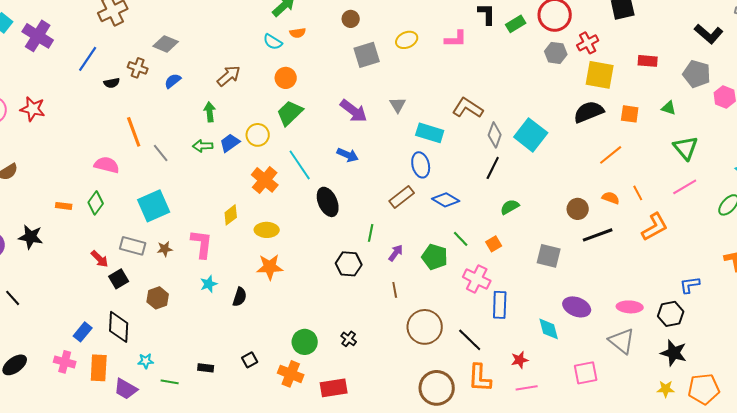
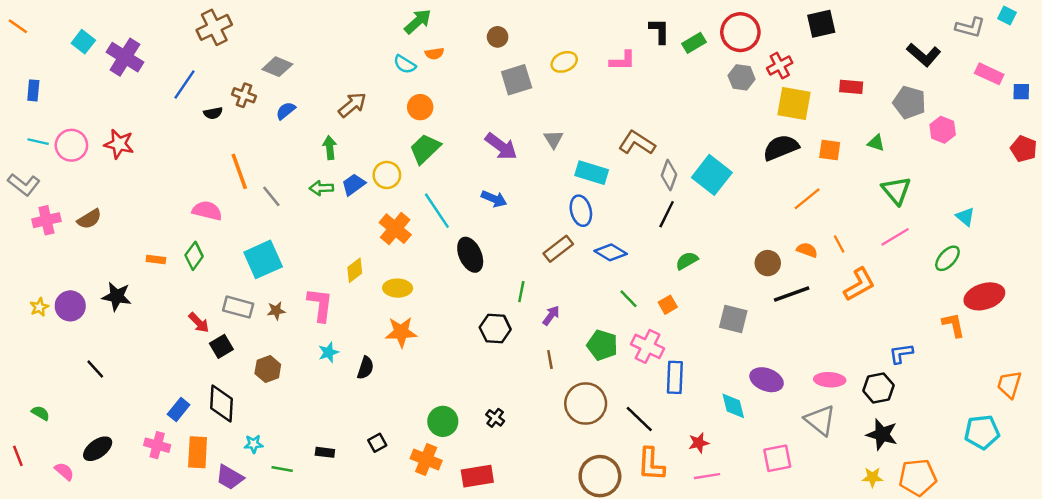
green pentagon: (435, 257) -> (602, 345), moved

